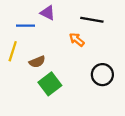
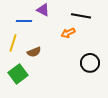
orange arrow: (77, 40) -> (68, 33), turned -64
green square: (50, 84) -> (18, 74), moved

